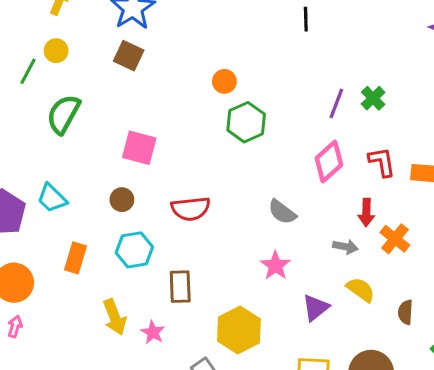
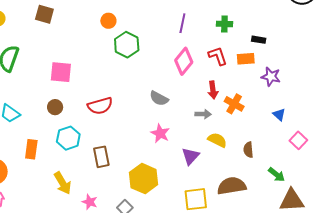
green cross: (373, 98) -> (224, 24), moved, turned -35
pink star: (153, 332) -> (90, 202), moved

